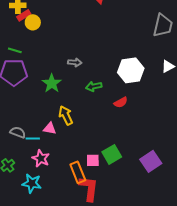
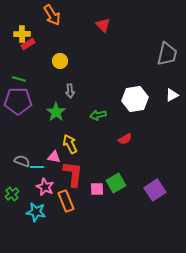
yellow circle: (33, 22) -> (60, 61), moved
gray arrow: (75, 62) -> (70, 91), moved, turned 80
red semicircle: (121, 102) -> (125, 139), moved
orange rectangle: (78, 172) -> (66, 201), moved
red L-shape: (89, 188) -> (73, 174), moved

